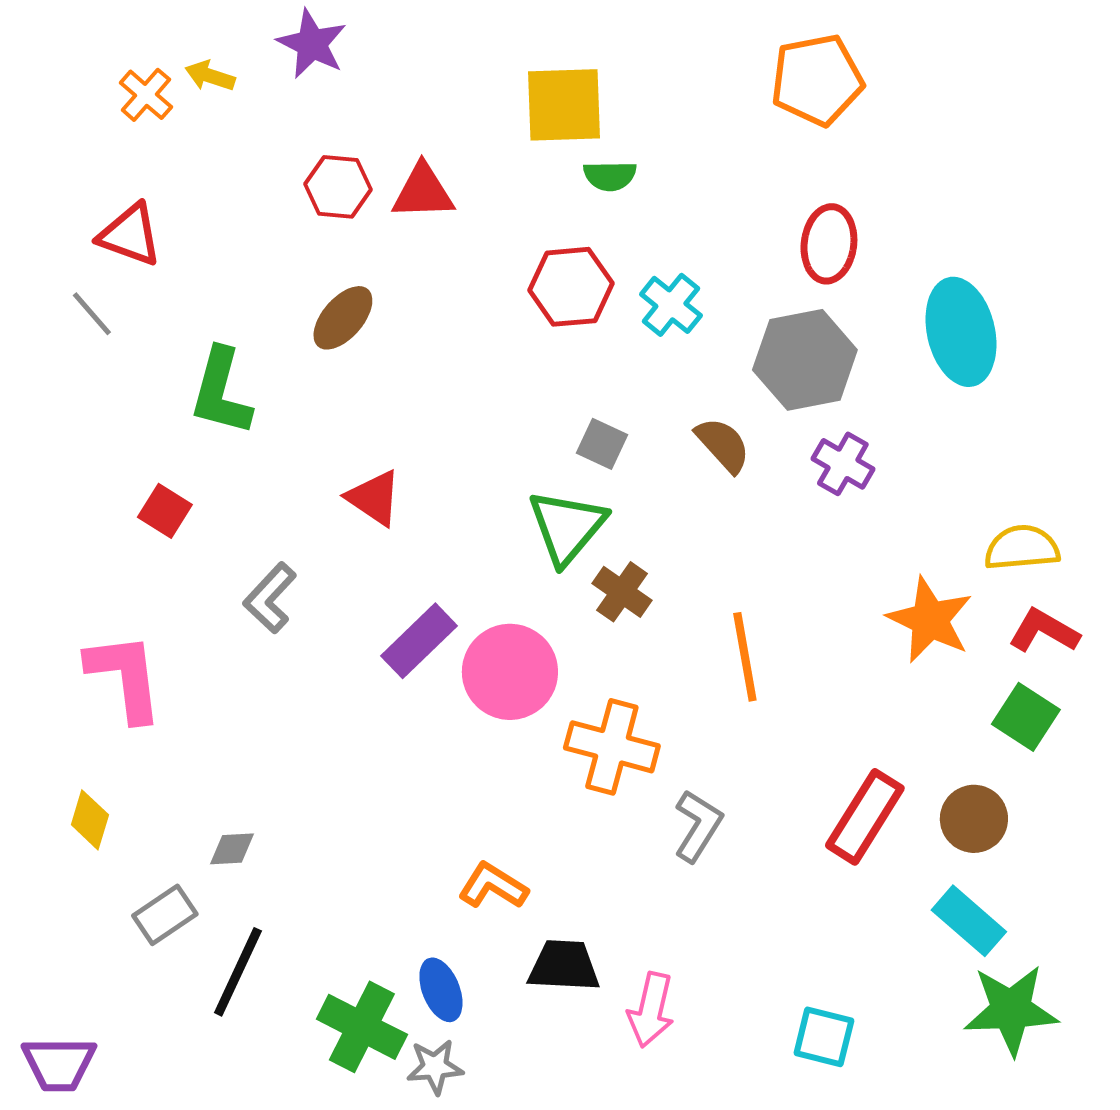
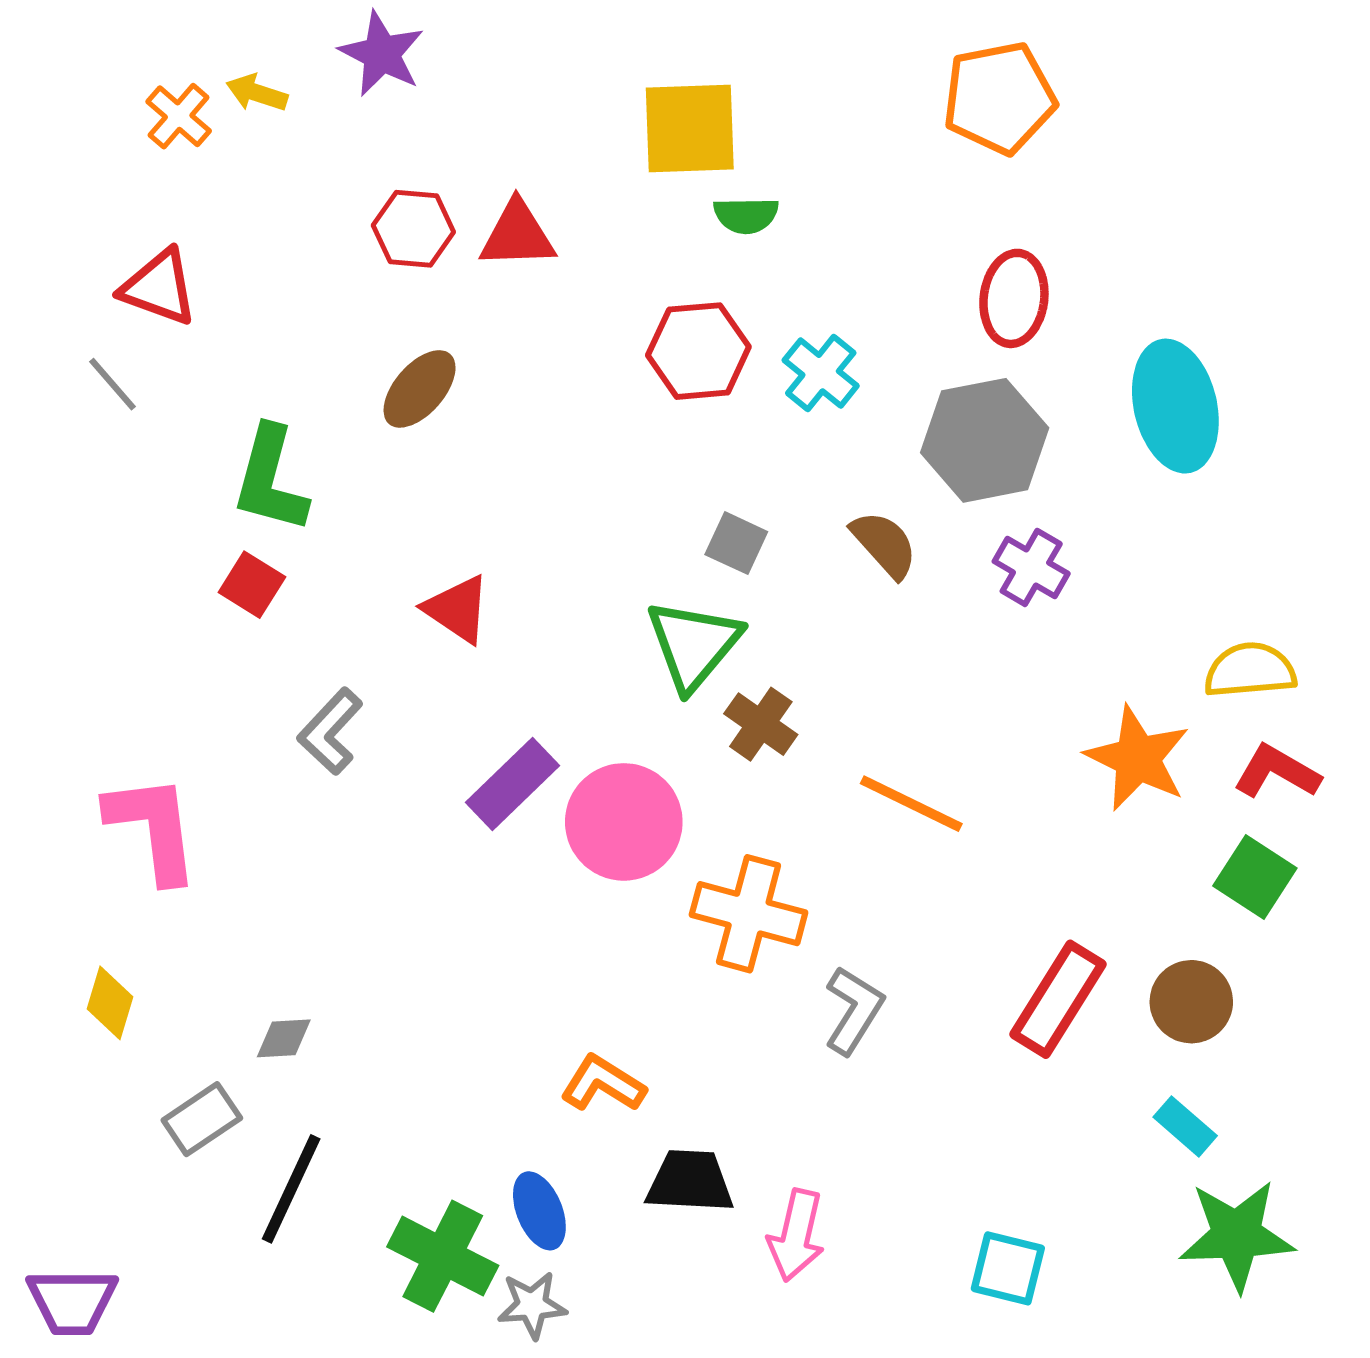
red square: (165, 511) -> (252, 585), moved
orange line: (745, 657) -> (911, 804), turned -54
cyan rectangle: (969, 921) -> (1185, 1126), size x0.7

